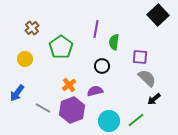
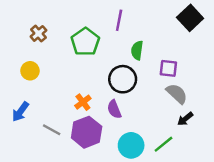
purple line: (96, 29) -> (119, 20), moved
green pentagon: (61, 47) -> (85, 42), moved
black circle: (102, 66) -> (123, 79), size x1.5
purple semicircle: (95, 91) -> (114, 109), turned -98

